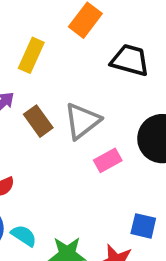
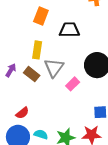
yellow rectangle: (31, 55) -> (37, 50), moved

